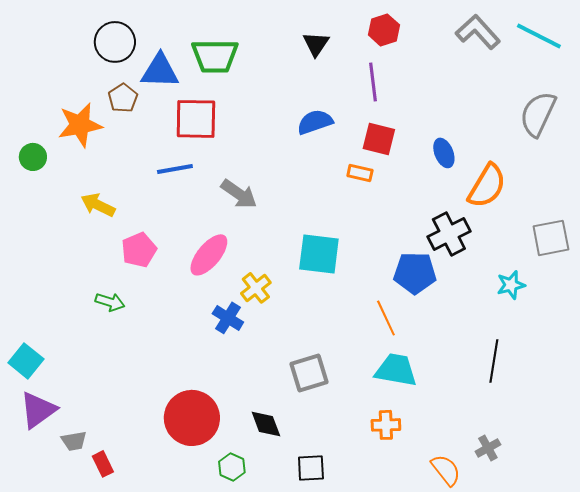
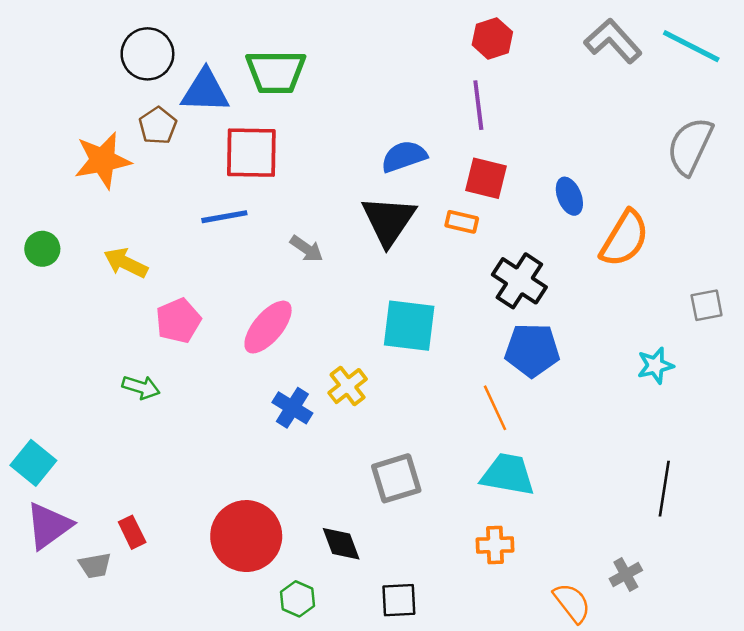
black triangle: (316, 44) -> (389, 221), moved, size x1.6
green circle: (33, 157) -> (42, 249), moved
gray arrow: (239, 194) -> (306, 249), size x0.7
black cross: (449, 234) -> (519, 281), moved, turned -30
gray square: (551, 238) -> (707, 305), size x0.7
yellow cross: (256, 288) -> (348, 386), moved
black line: (494, 361) -> (664, 489), moved
red rectangle: (103, 464) -> (132, 532), moved

